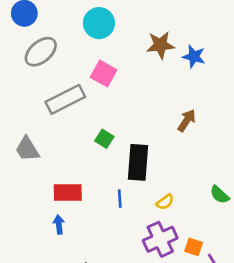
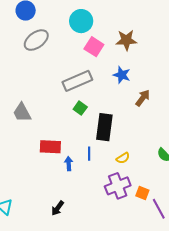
blue star: (194, 57) -> (122, 75), moved
pink square: (104, 74) -> (94, 47), moved
gray rectangle: (65, 99) -> (77, 81), moved
blue arrow: (59, 225) -> (69, 164), moved

